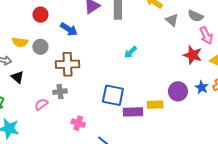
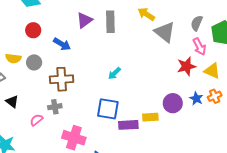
gray semicircle: (196, 16) -> (197, 23), moved, turned 91
gray triangle: (172, 20) -> (165, 32), size x1.6
cyan arrow: (131, 52) -> (114, 73), moved
red star: (193, 55) -> (186, 66), turned -30
black triangle: (17, 77) -> (12, 102), moved
pink cross: (78, 123) -> (74, 138), size x1.6

